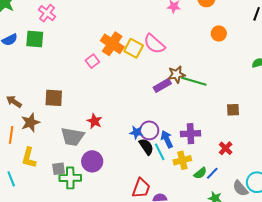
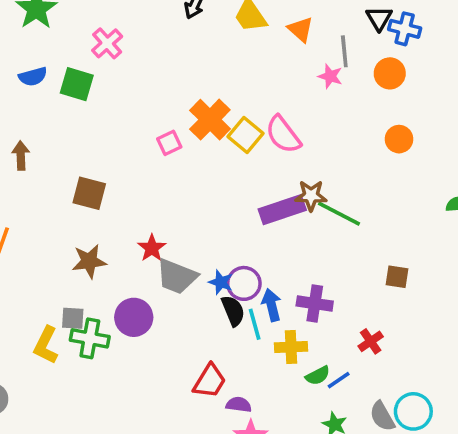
purple rectangle: (162, 85) -> (282, 210), size x1.4
brown arrow: (14, 102) -> (21, 156), moved, turned 42
brown star: (30, 123) -> (89, 261), moved
gray trapezoid: (72, 137) -> (177, 276), moved
yellow L-shape: (29, 158) -> (46, 345), moved

